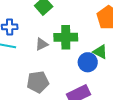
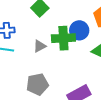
blue circle: (88, 62) -> (79, 30), moved

